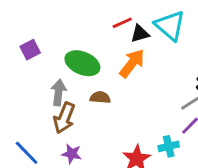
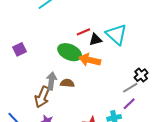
green ellipse: (82, 63) -> (70, 52), moved
orange arrow: (132, 63) -> (90, 60), turned -115
gray arrow: (59, 92) -> (51, 81), moved

